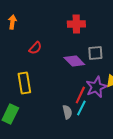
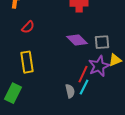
red semicircle: (35, 48) -> (28, 27), moved
gray square: (95, 53) -> (102, 42), moved

